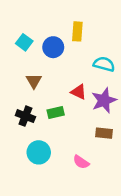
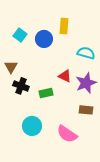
brown triangle: (34, 81) -> (11, 67), moved
black cross: (25, 116) -> (21, 86), moved
pink semicircle: (81, 162) -> (67, 134), size x1.5

